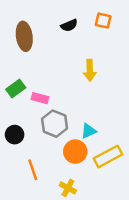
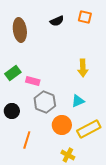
yellow arrow: (90, 70) -> (83, 68), moved
cyan triangle: (89, 131) -> (78, 101), moved
orange line: (33, 170) -> (27, 140), turned 36
yellow cross: (68, 188) -> (68, 155), moved

